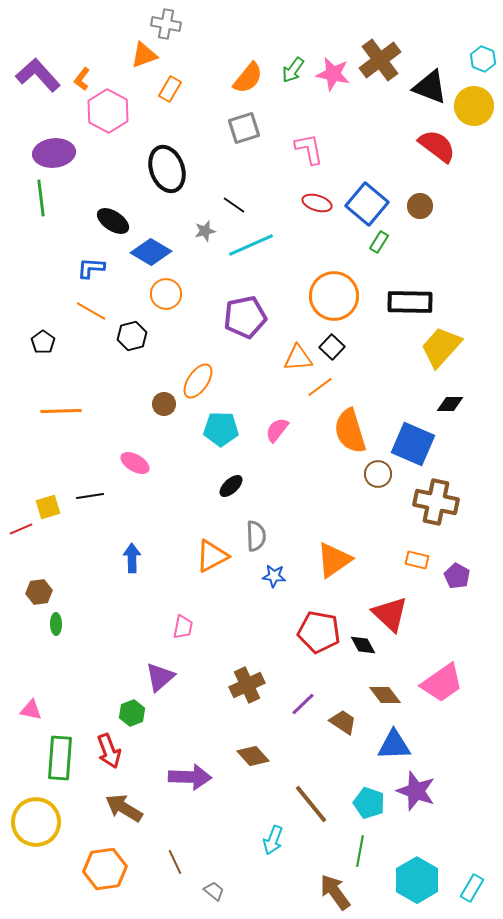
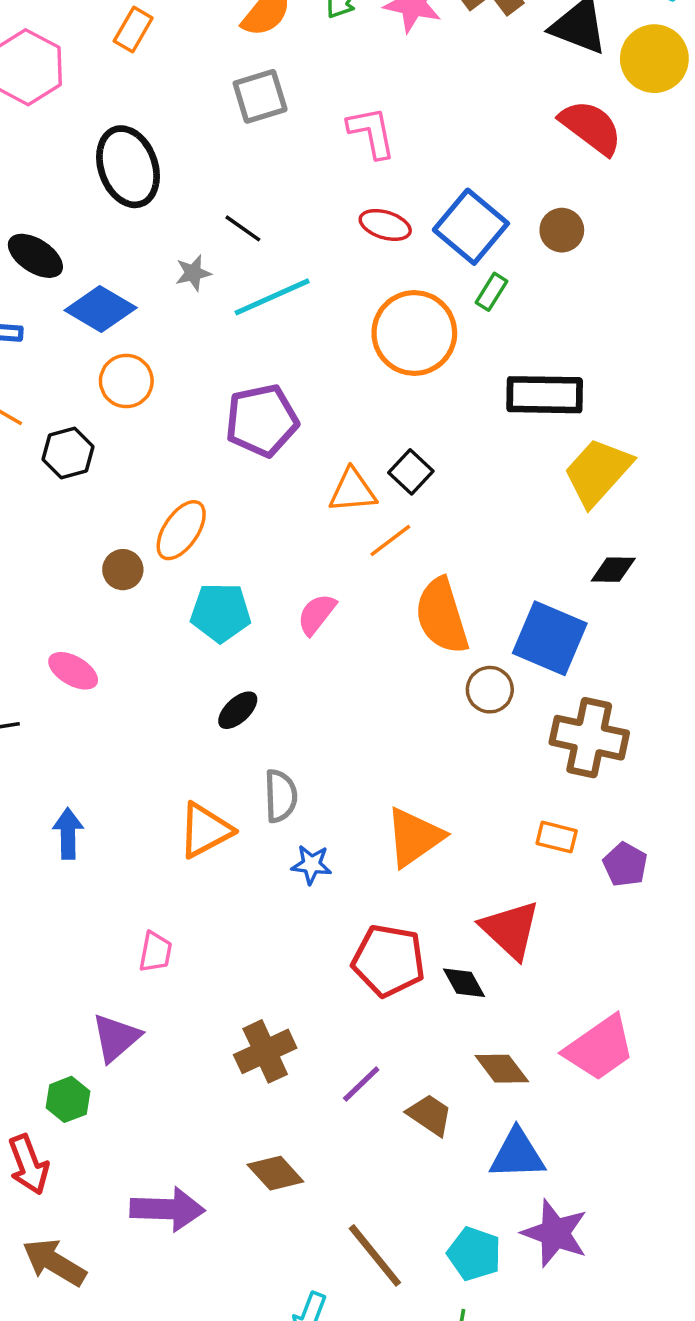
orange circle: (334, 296) -> (414, 333), moved

